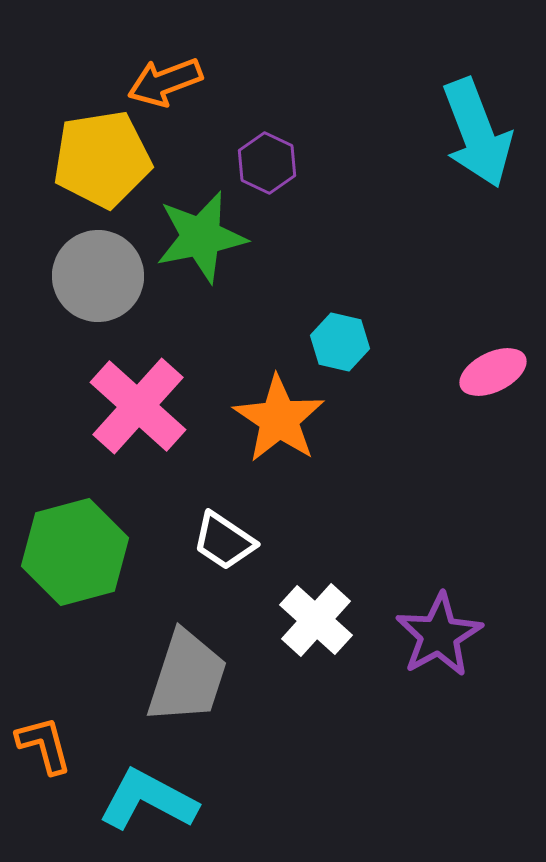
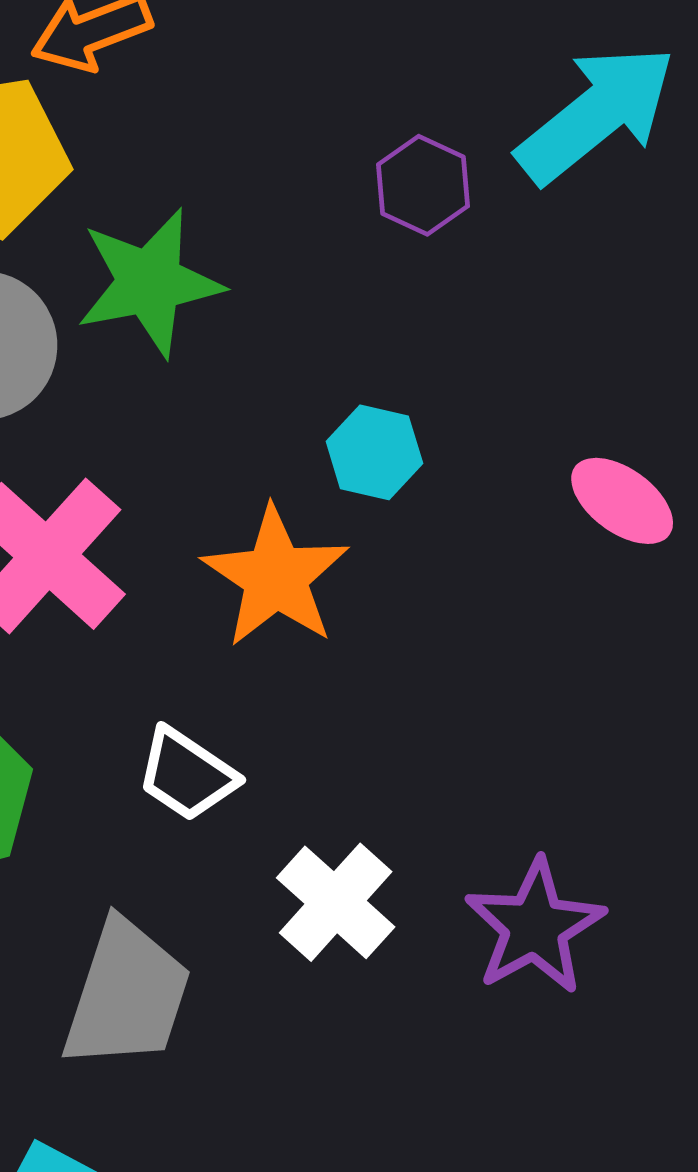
cyan arrow: (477, 133) -> (596, 114), turned -108
purple hexagon: (267, 163) -> (423, 185), moved
pink ellipse: (493, 372) -> (622, 501), turned 62

